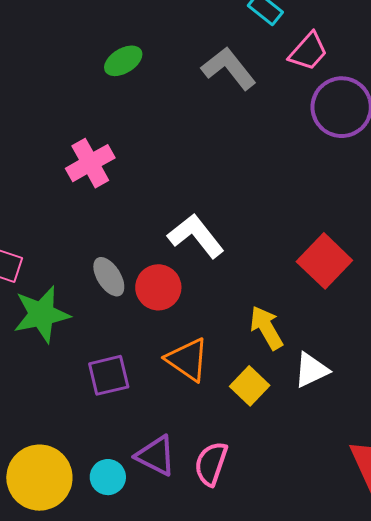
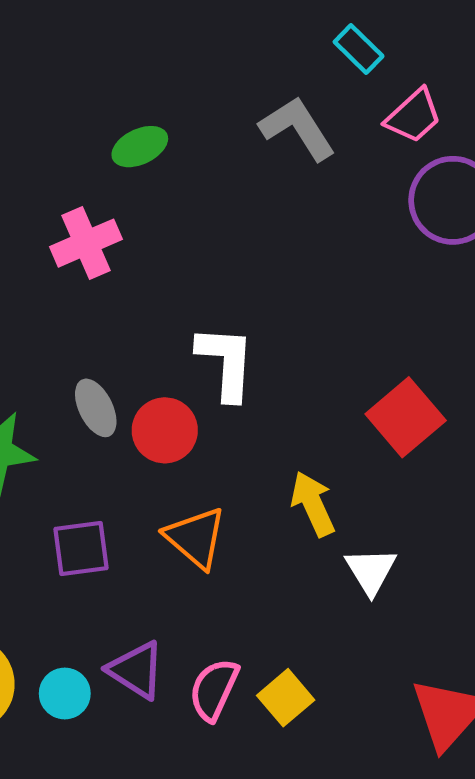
green ellipse: (123, 61) -> (140, 147), moved
white L-shape: (196, 236) -> (226, 363), turned 36
white triangle: (311, 370) -> (371, 571), turned -42
yellow square: (250, 386) -> (286, 698), moved

